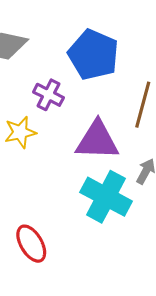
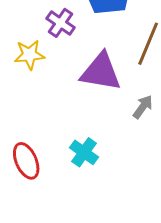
cyan cross: (106, 197) -> (84, 152), moved, size x0.6

